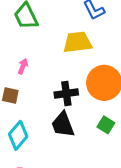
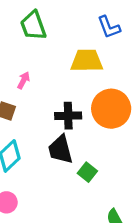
green square: (106, 125) -> (87, 172), moved

